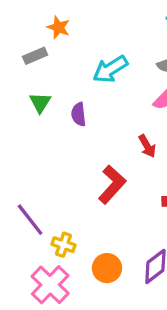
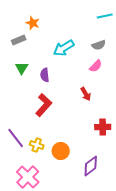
red L-shape: (112, 184) -> (44, 105), moved
yellow cross: (64, 245) -> (37, 145), moved
orange circle: (107, 268) -> (61, 151), moved

